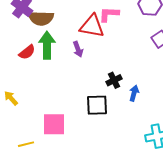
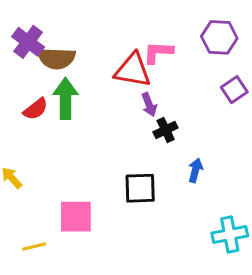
purple arrow: (78, 49) -> (149, 105), moved
black cross: (114, 80) -> (166, 130), moved

